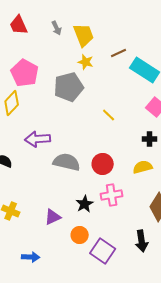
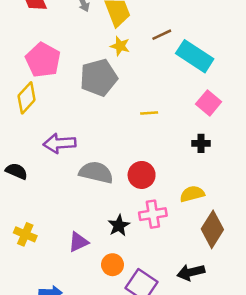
yellow line: (109, 115) -> (149, 113), turned -48
yellow semicircle: (143, 167) -> (192, 194), moved
black arrow: (142, 241) -> (191, 272), turned 85

